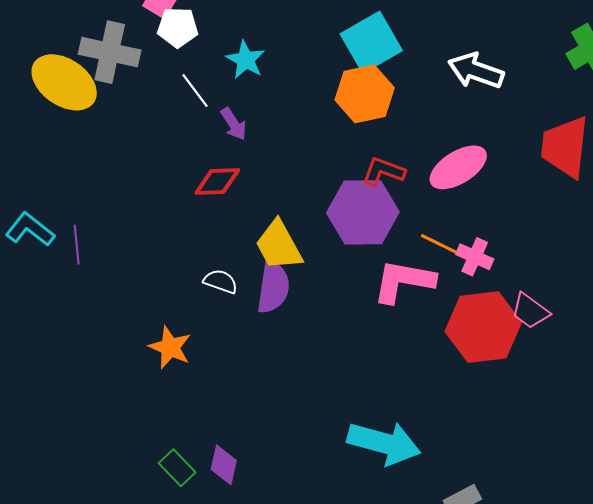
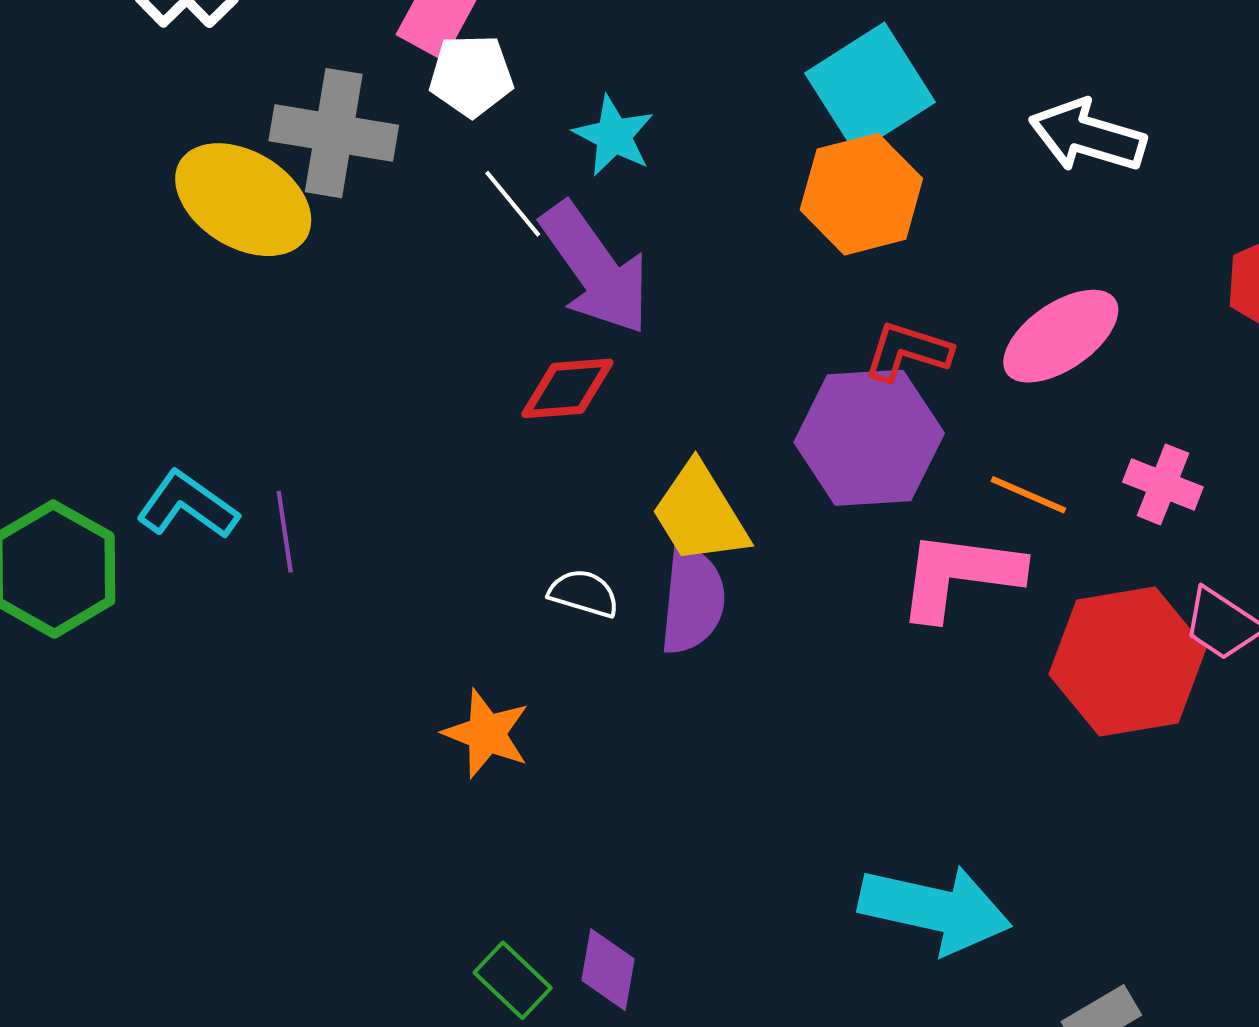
purple arrow: (234, 124) -> (595, 269), size x2.0
pink cross: (475, 257) -> (1163, 484), moved

